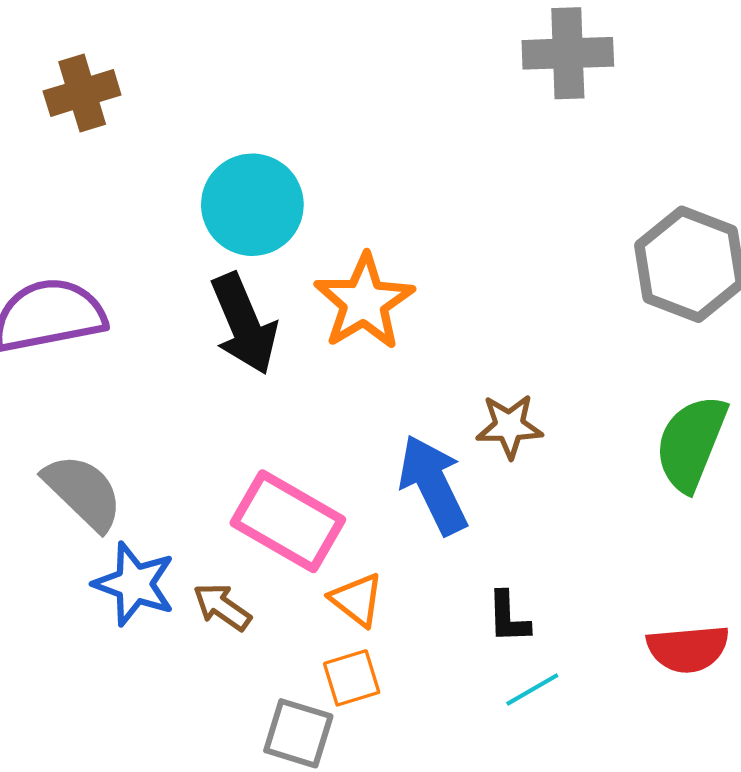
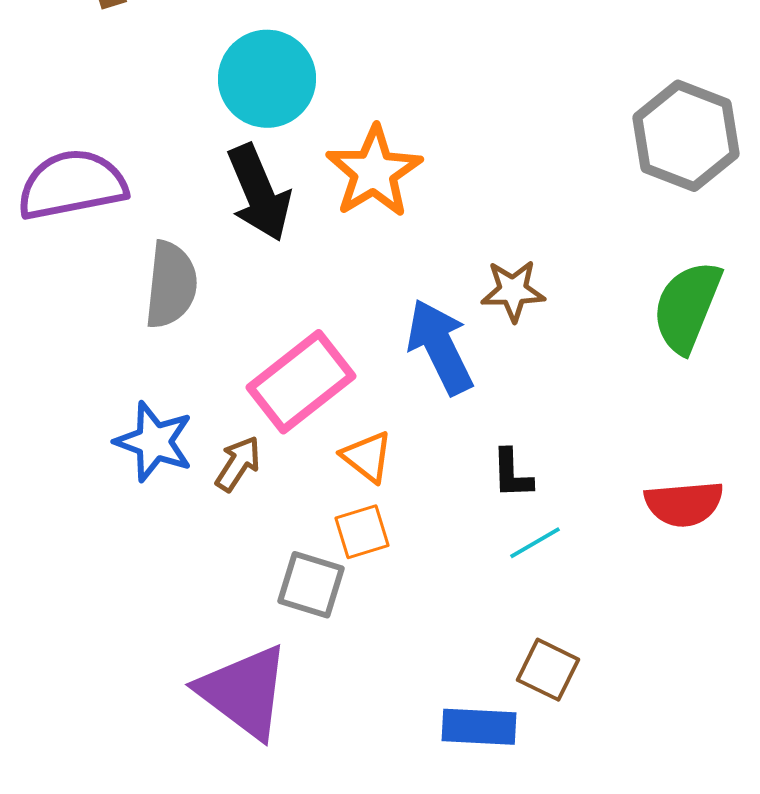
gray semicircle: (83, 492) -> (171, 285), moved, turned 52
pink rectangle: (288, 521) -> (301, 382), turned -68
brown arrow: (222, 607) -> (238, 464), turned 88

